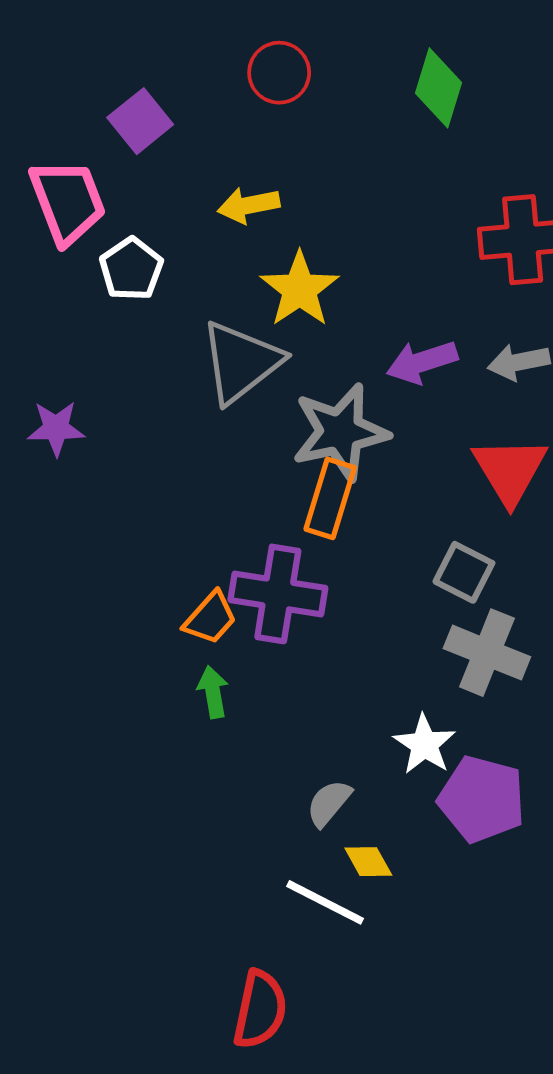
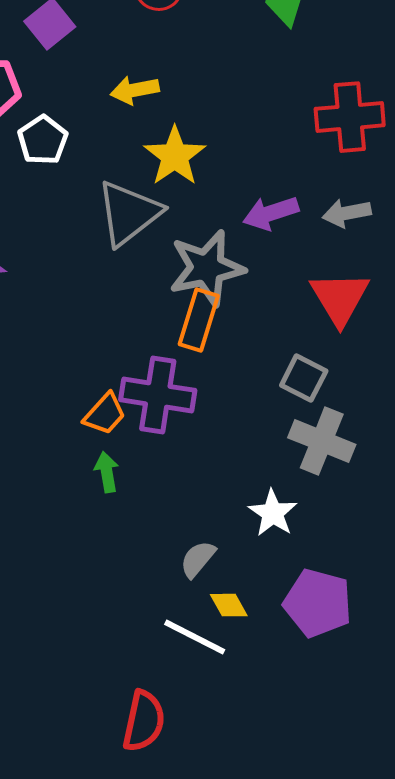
purple pentagon: (482, 799) -> (318, 603), moved

